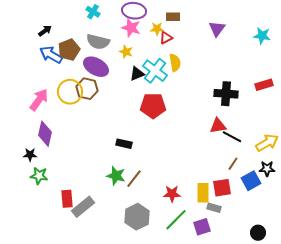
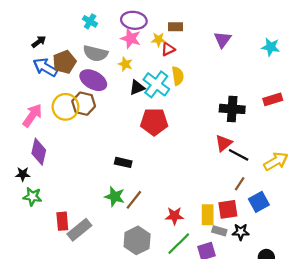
red triangle: (218, 126) -> (224, 143), turned -30
black star: (267, 169) -> (241, 232), moved

